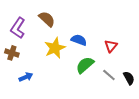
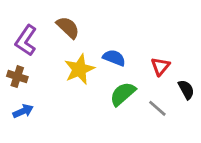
blue arrow: (26, 77) -> (23, 111), moved
black semicircle: (129, 78) -> (186, 90), moved

